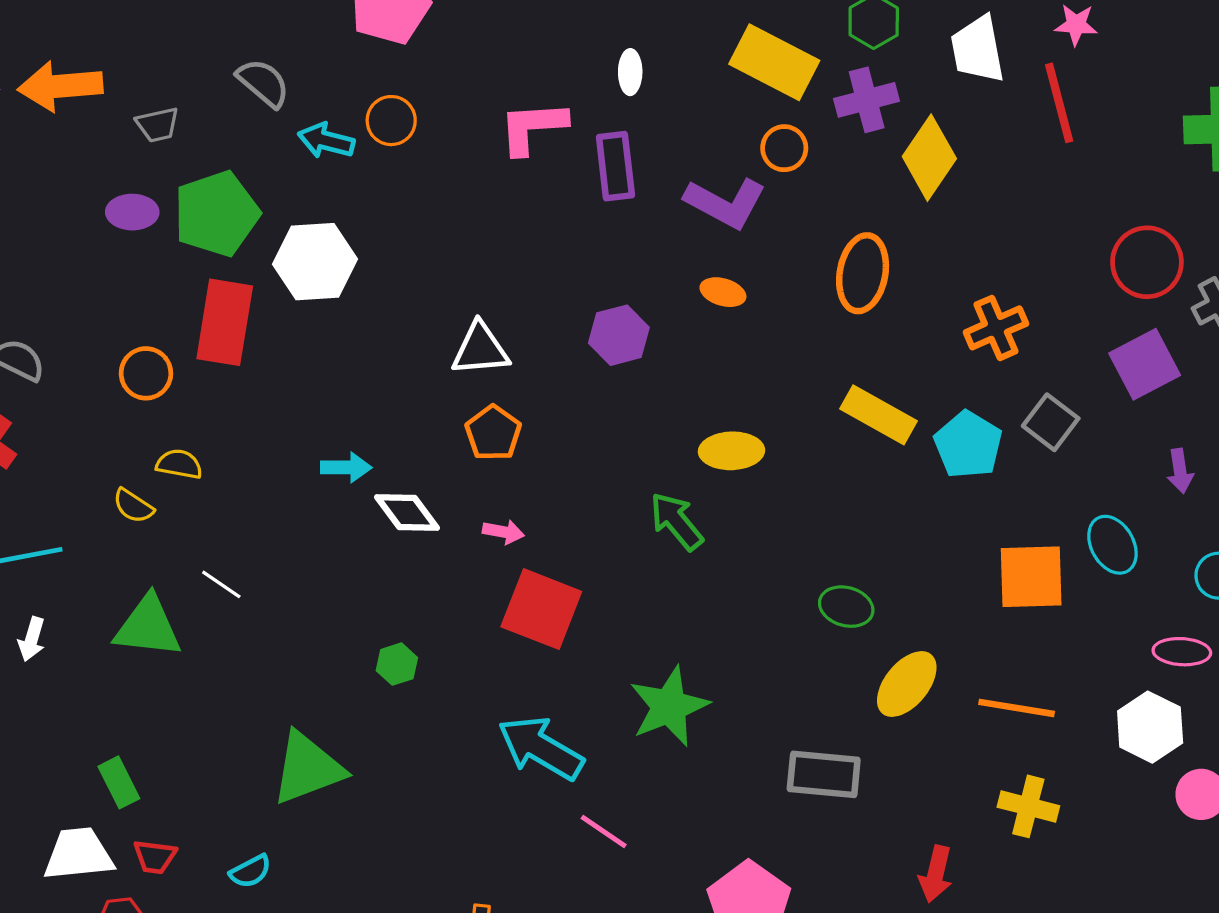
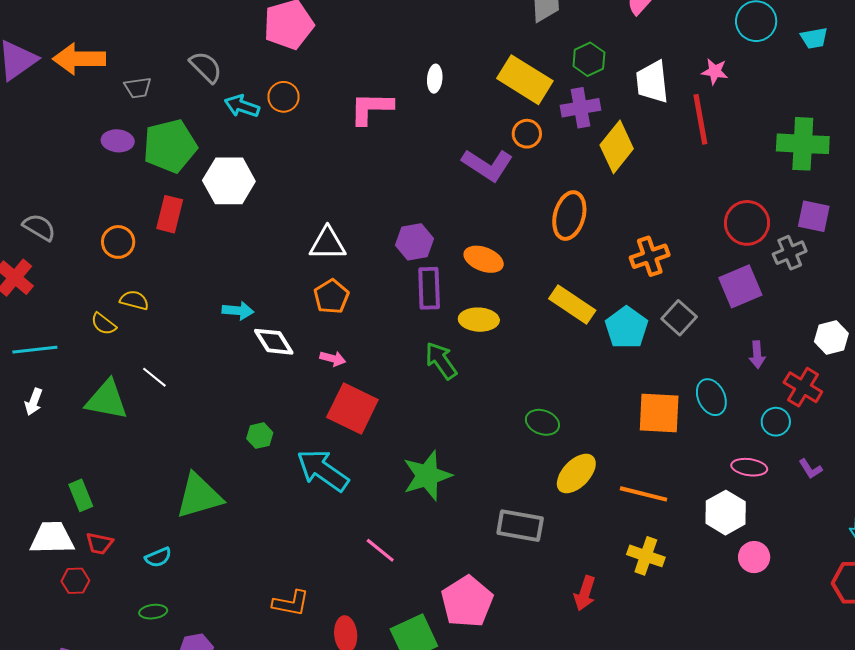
purple rectangle: (615, 166) -> (429, 288), moved
orange ellipse: (723, 292) -> (484, 259), moved, size x1.4
red rectangle: (225, 322) -> (170, 214), size x0.7
cyan arrow: (541, 748) -> (323, 470), moved

